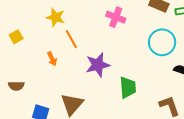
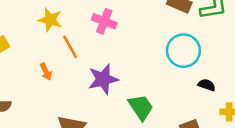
pink cross: (116, 17) -> (104, 21), moved
green trapezoid: (128, 87) -> (141, 107), turned -30

